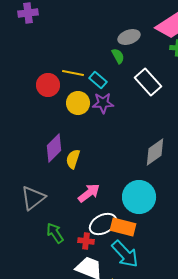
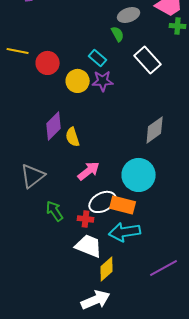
yellow line: (73, 73) -> (18, 51), moved
yellow semicircle: (73, 159) -> (73, 137), turned -36
cyan arrow: (125, 254) -> (125, 232), turned 124

